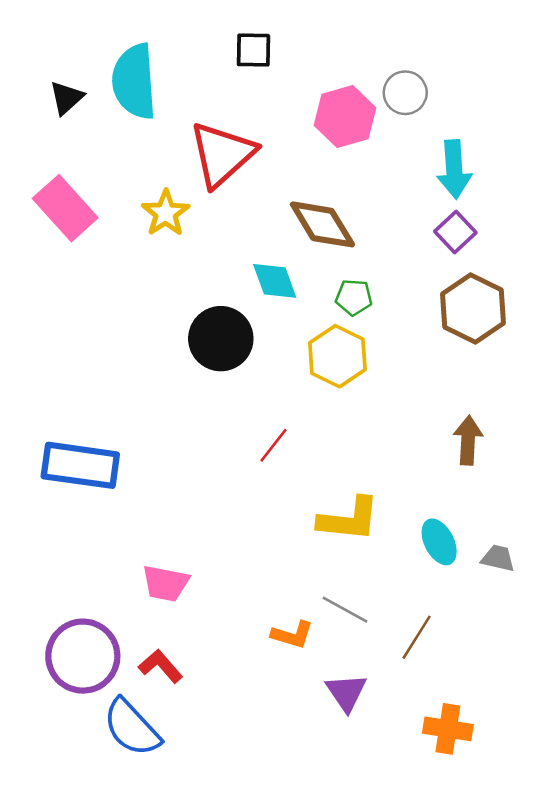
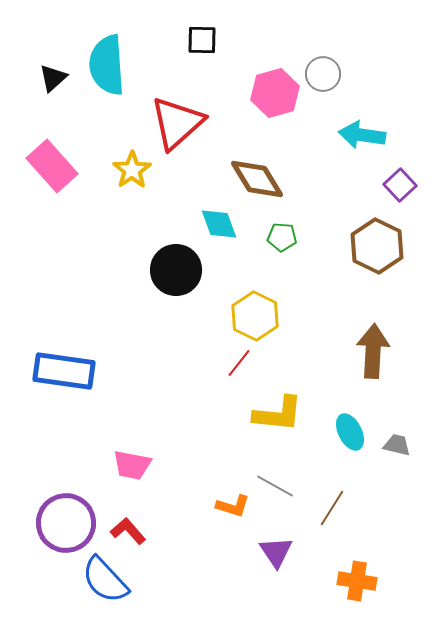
cyan arrow: (454, 169) -> (362, 135), turned 102
purple square: (455, 232) -> (400, 185), moved
yellow hexagon: (337, 356) -> (255, 316), moved
brown arrow: (468, 440) -> (373, 351), size x1.4
red line: (273, 445) -> (239, 363), moved

